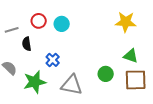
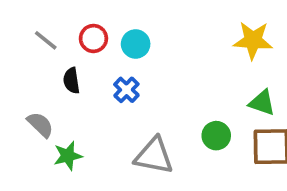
gray line: (12, 30) -> (46, 40), moved, turned 56
blue cross: (53, 60) -> (126, 90), moved
green star: (35, 82) -> (68, 156), moved, size x0.7

